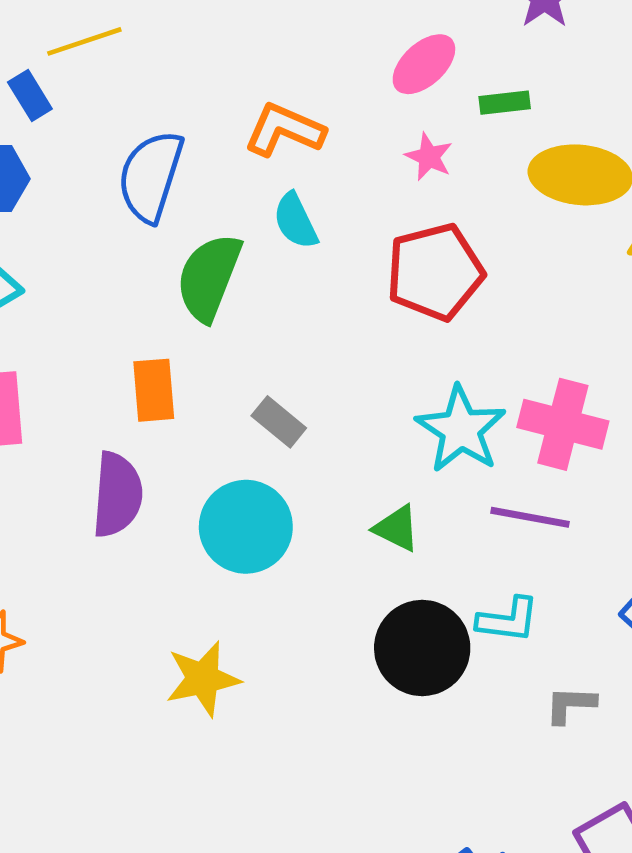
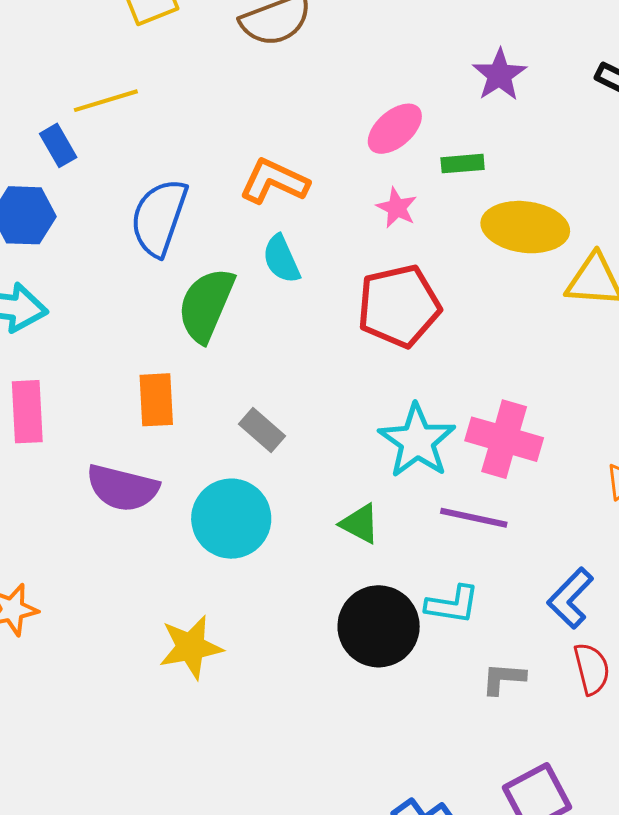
purple semicircle: (117, 495) -> (122, 488), turned 98

